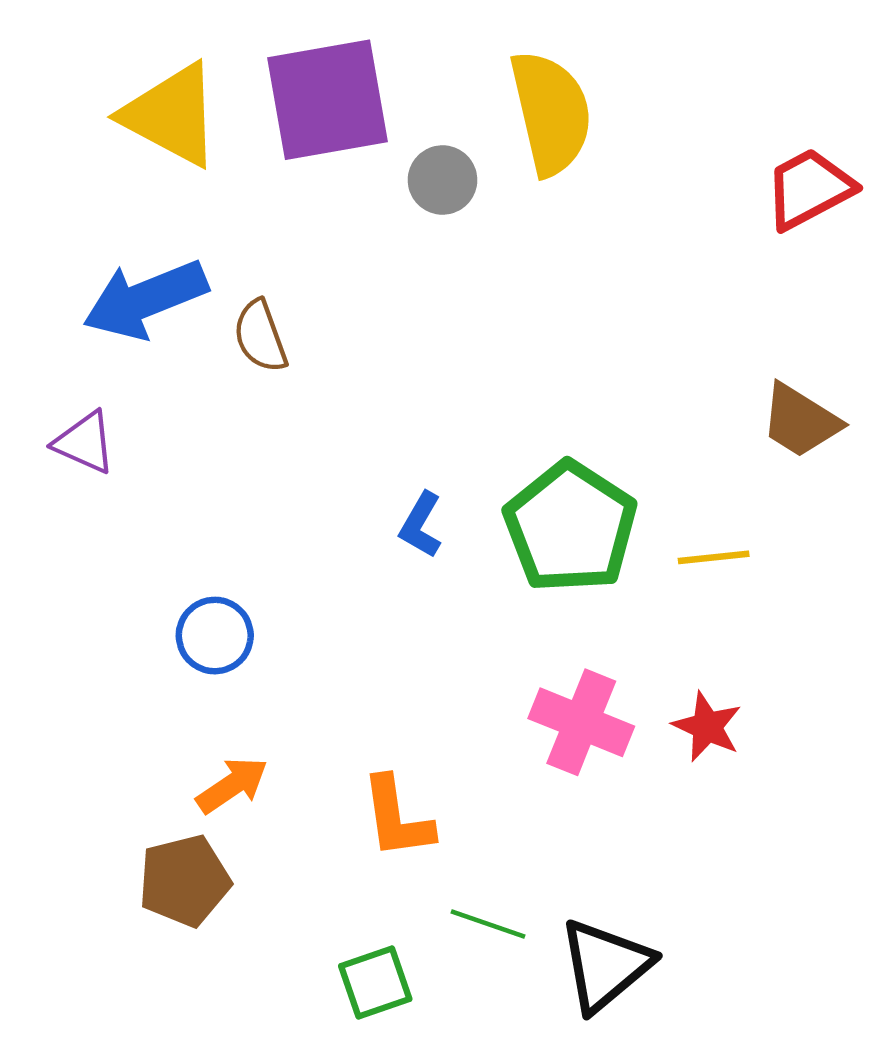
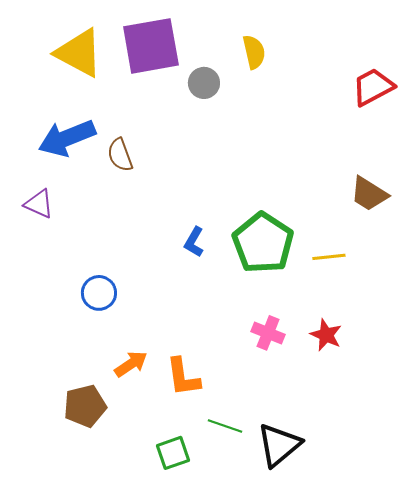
yellow semicircle: (551, 113) -> (254, 52), size x0.6
pink cross: (581, 722) -> (268, 333), size x0.7
orange arrow: (232, 785) -> (131, 364), moved

